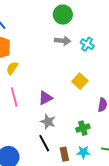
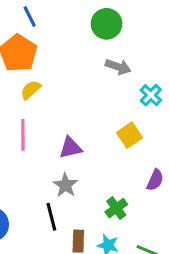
green circle: (63, 15) -> (107, 24), moved
cyan cross: (87, 44) -> (151, 95), moved
green cross: (83, 128) -> (116, 208), turned -32

